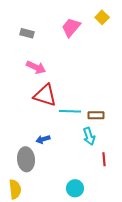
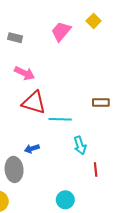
brown rectangle: (96, 115) -> (101, 103), moved

